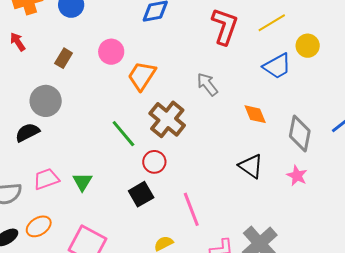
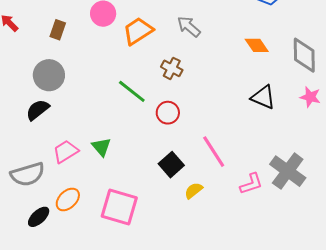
orange trapezoid: (142, 76) -> (138, 31), turned 36
gray arrow: (207, 84) -> (189, 27), moved
brown cross: (167, 119) -> (172, 68), size x0.6
black square: (141, 194) -> (171, 165), moved

